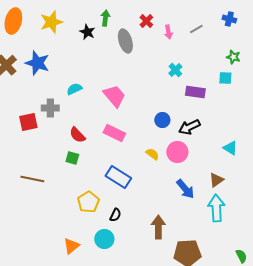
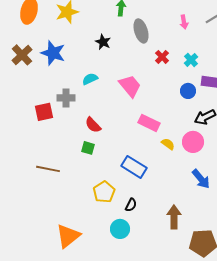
red cross: (146, 21) -> (162, 57), moved
black star: (87, 32) -> (103, 42), moved
blue circle: (162, 120) -> (188, 91), moved
pink rectangle: (114, 133) -> (149, 123), moved
orange triangle: (71, 246) -> (68, 236), moved, size x1.5

